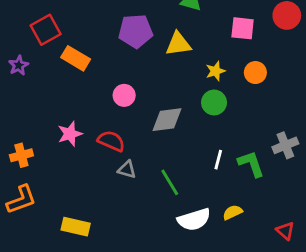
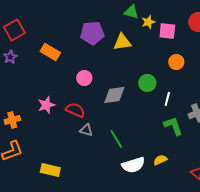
red square: (46, 30) -> (14, 30), moved
yellow star: (215, 71) -> (148, 22), moved
white line: (218, 160) -> (167, 99), moved

